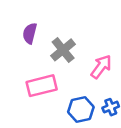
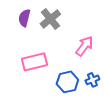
gray cross: (63, 50) -> (50, 19), moved

